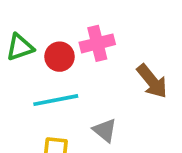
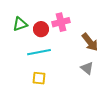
gray triangle: (105, 130) -> (87, 68), moved

